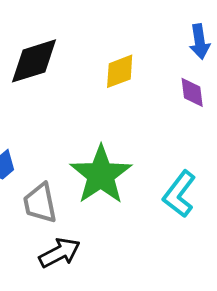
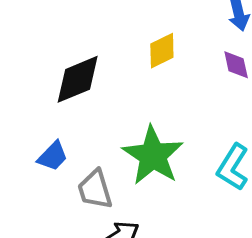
black diamond: (34, 61) -> (78, 79), moved

